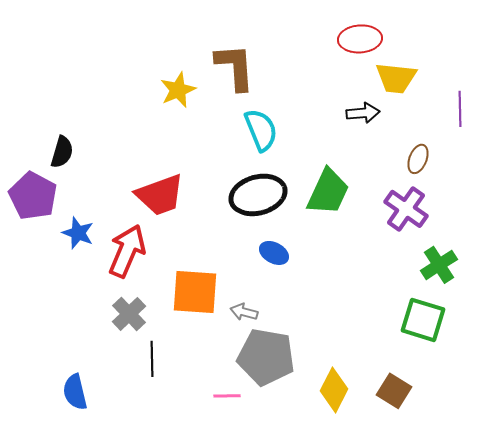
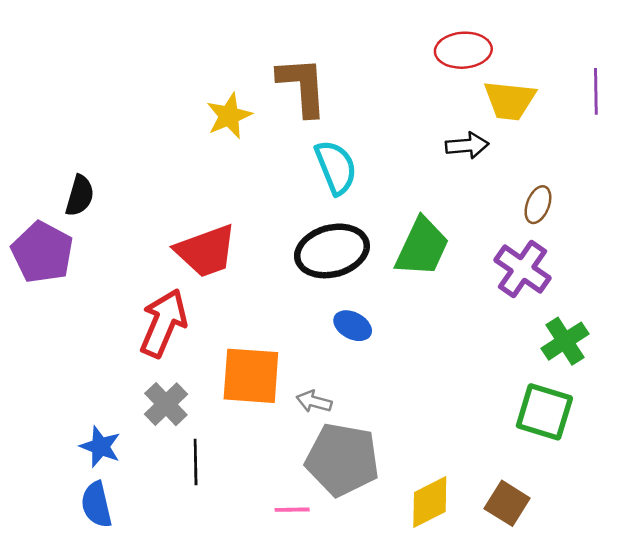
purple line: (460, 109) -> (596, 91), moved
blue star: (78, 233) -> (100, 447), moved
yellow diamond: (334, 390) -> (430, 502), turned 36

